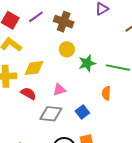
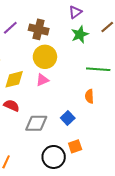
yellow circle: (67, 49) -> (45, 57), size x1.5
green star: (87, 63) -> (80, 34), moved
pink triangle: (59, 90) -> (42, 80), moved

